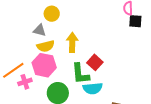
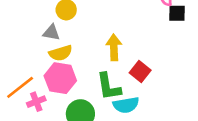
yellow arrow: (72, 42) -> (114, 47), moved
red square: (95, 62) -> (140, 72), moved

